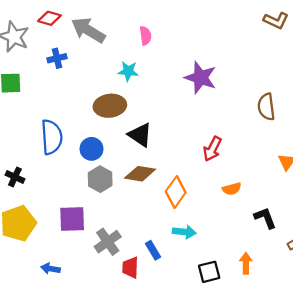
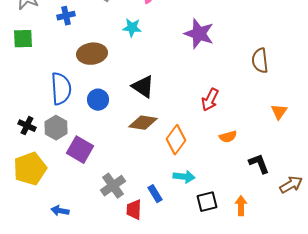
brown ellipse: (110, 106) -> (92, 54), moved
gray hexagon: (100, 179) -> (56, 128), moved
purple square: (72, 219) -> (80, 150), moved, turned 32
black square: (209, 272) -> (207, 202), moved

